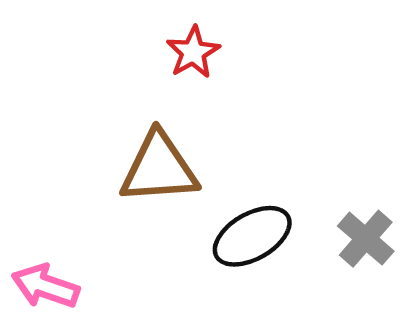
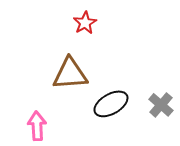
pink arrow: (45, 286) -> (37, 126), moved, turned 68

